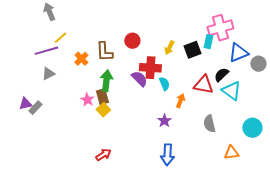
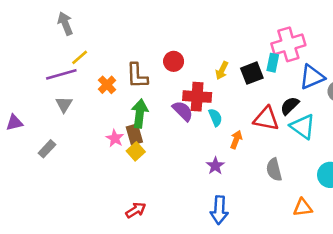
gray triangle: (48, 74) -> (64, 104), turned -32
purple triangle: (25, 104) -> (14, 123), moved

